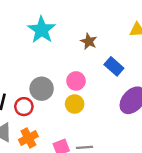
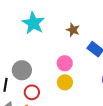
gray circle: (42, 89) -> (22, 70), moved
red circle: (24, 107) -> (32, 92), moved

